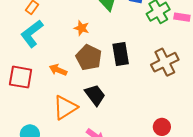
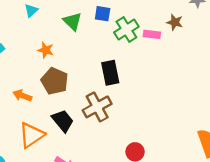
black rectangle: (121, 54) -> (110, 73), moved
brown cross: (165, 62) -> (97, 107), moved

